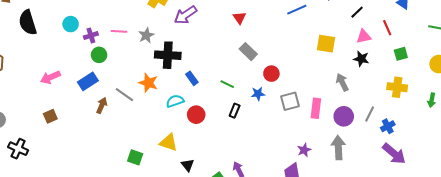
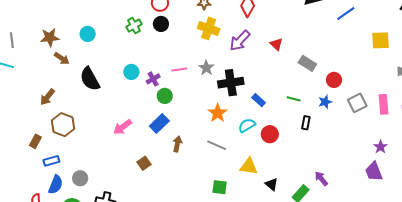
red triangle: (240, 18) -> (276, 44), moved
orange star: (148, 83) -> (218, 113), turned 30
gray line: (124, 95) -> (217, 145), moved
brown square: (50, 116) -> (144, 163), moved

